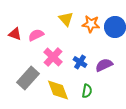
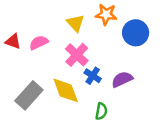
orange star: (91, 24) -> (106, 14), moved
pink cross: (53, 57) -> (77, 55), moved
yellow diamond: (58, 90) -> (66, 90), moved

